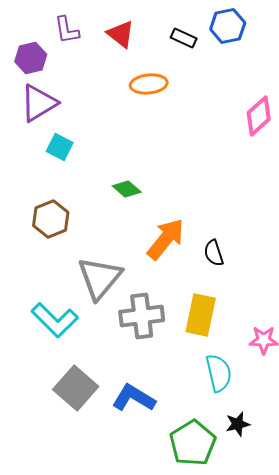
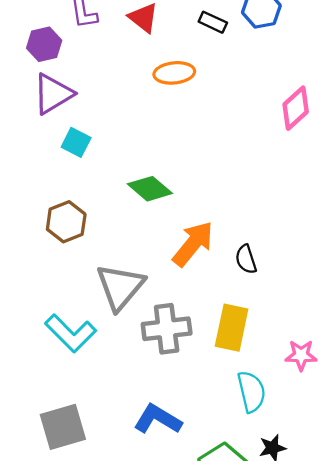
green diamond: (127, 189) -> (150, 189), size x1.4
gray square: (76, 388) -> (63, 427), moved, turned 33

